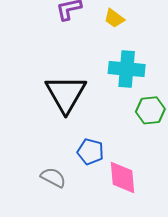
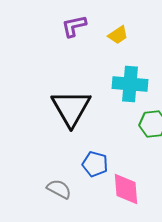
yellow trapezoid: (114, 18) -> (118, 35), turned -70

